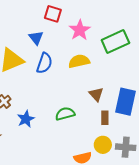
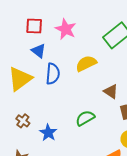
red square: (53, 14) -> (34, 26), moved
pink star: (80, 30) -> (66, 29), moved

